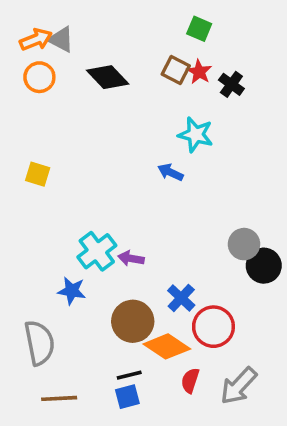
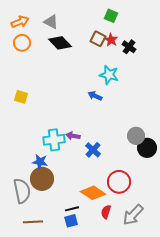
gray triangle: (61, 39) -> (51, 22), moved
cyan cross: (97, 251) -> (54, 140), turned 30
purple arrow: (131, 258) -> (73, 136), moved
blue cross: (181, 298) -> (93, 150), moved
brown circle: (133, 321) -> (42, 179), moved

